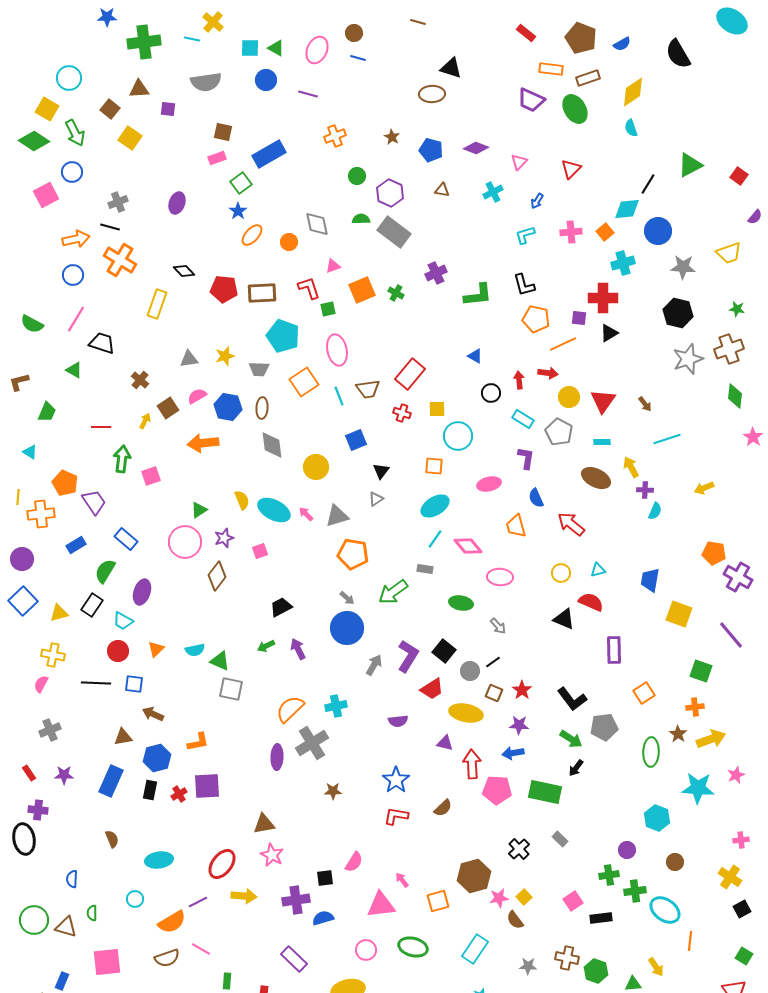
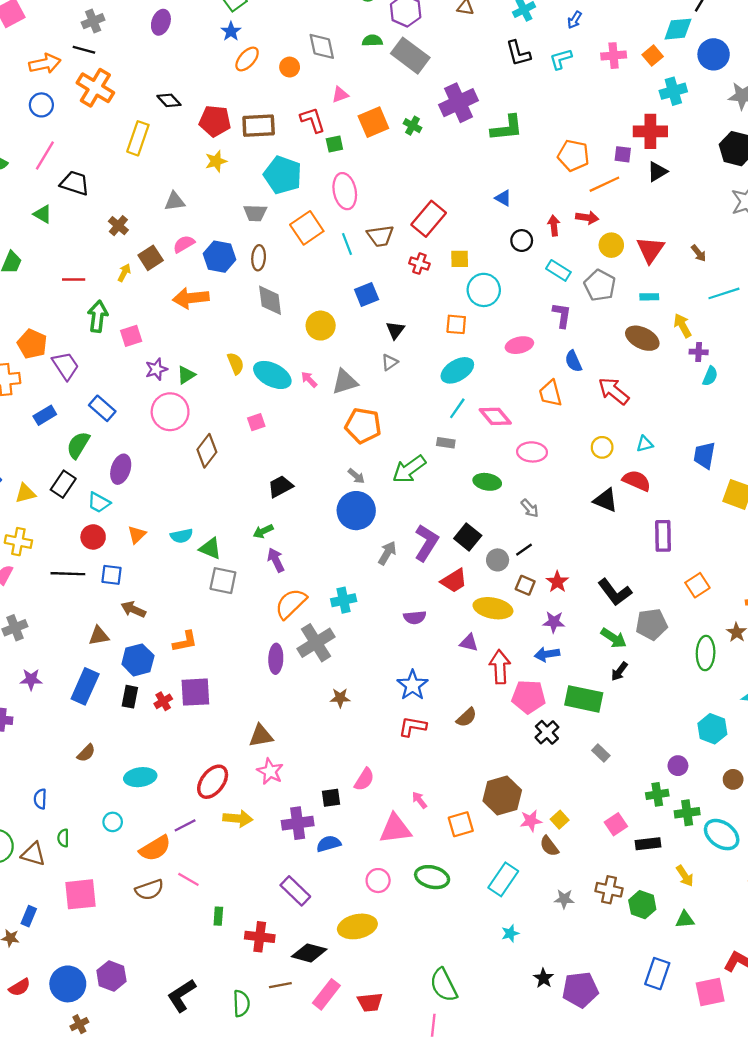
purple cross: (436, 273) -> (458, 103), size x1.5
black L-shape: (524, 285) -> (518, 53), moved
yellow star: (225, 356) -> (216, 161), moved
purple star: (224, 538) -> (156, 369), moved
purple arrow: (298, 649) -> (276, 560), moved
brown semicircle: (112, 839) -> (86, 753), turned 66
black cross: (519, 849) -> (547, 732), moved
yellow arrow: (656, 967) -> (685, 876), moved

